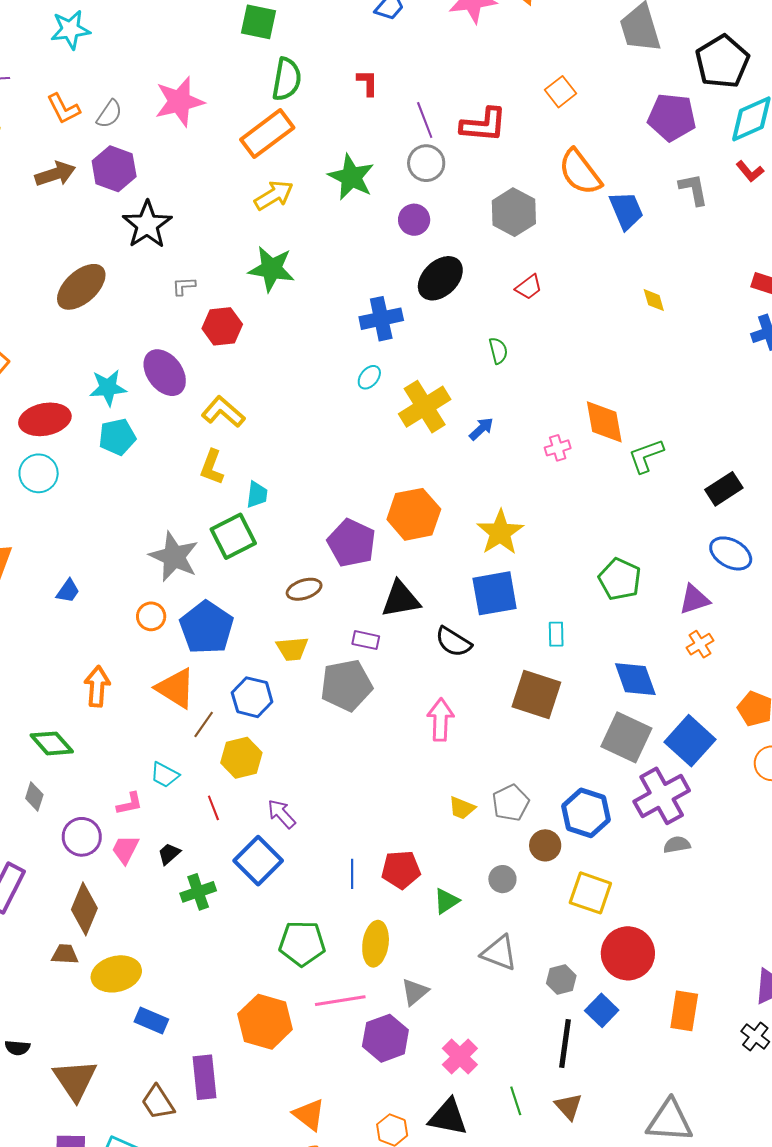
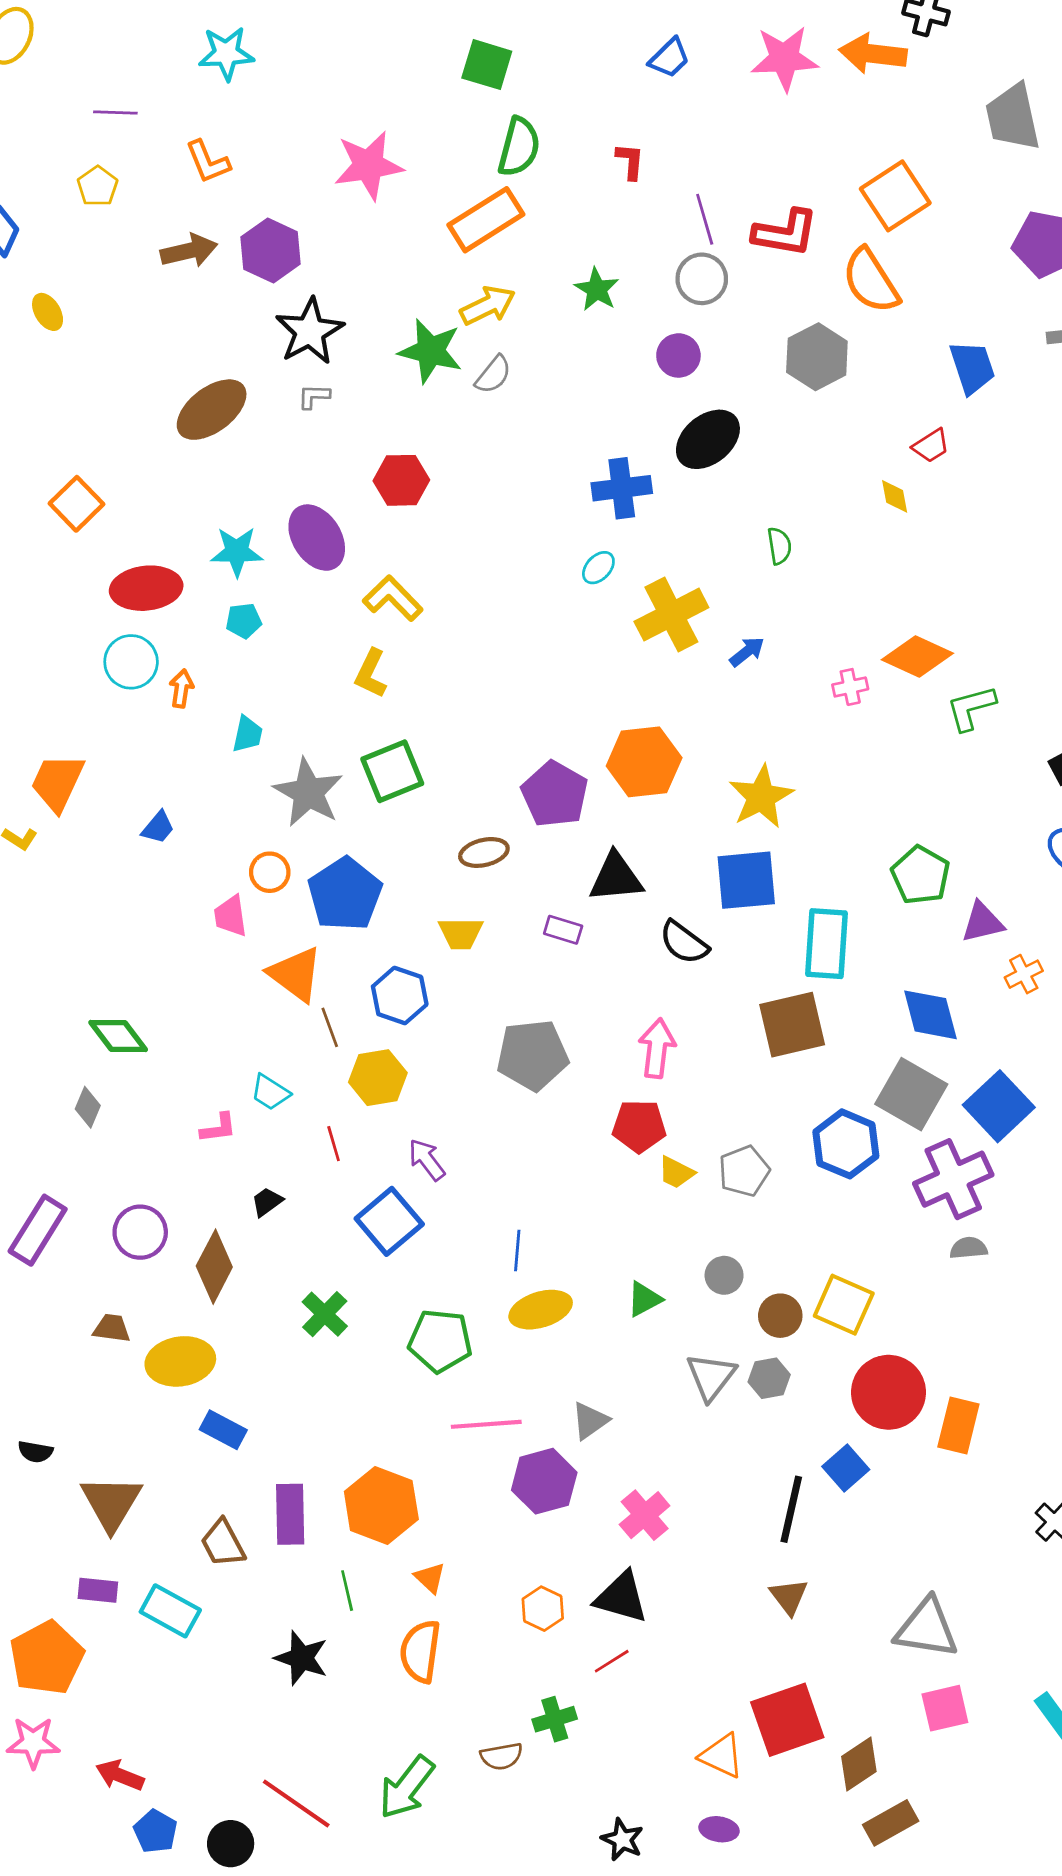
orange square: (560, 92) -> (895, 196), size x1.6
gray semicircle: (109, 114) -> (493, 375), moved
orange semicircle: (580, 172) -> (871, 281), moved
green star: (351, 177) -> (597, 289), size x0.7
green star: (271, 269) -> (431, 351), moved
gray L-shape: (184, 286) -> (314, 396), moved
red trapezoid: (529, 287) -> (931, 446), moved
yellow diamond: (654, 300) -> (895, 496), moved
orange diamond: (604, 422) -> (917, 656), turned -60
cyan pentagon: (117, 437) -> (244, 621), size x0.7
cyan trapezoid: (257, 495) -> (247, 734), moved
purple triangle: (694, 599) -> (982, 922), moved
cyan rectangle: (556, 634) -> (826, 944), size x2.0
gray pentagon: (346, 685) -> (532, 1055), moved
orange arrow: (97, 686) -> (181, 689), moved, size x0.7
brown square: (536, 695) -> (792, 1025), turned -36
brown line: (204, 724) -> (330, 1027), turned -60
blue hexagon: (586, 813) -> (846, 1144), moved
purple circle: (82, 837) -> (140, 1232), moved
brown circle: (545, 845) -> (780, 1316), moved
pink trapezoid: (125, 849) -> (231, 916), moved, turned -40
red pentagon: (401, 870) -> (639, 1126), moved
green cross: (198, 892) -> (325, 1314), moved, turned -32
brown diamond: (84, 909) -> (214, 1267), moved
yellow ellipse: (376, 944) -> (541, 1310), moved, turned 60
gray triangle: (499, 953) -> (711, 1377), turned 42
gray hexagon: (561, 979) -> (769, 1378), moved
orange rectangle: (684, 1011) -> (958, 1425), moved
orange hexagon: (265, 1022) -> (381, 1505), moved
green line: (516, 1101) -> (347, 1591), moved
orange triangle: (309, 1115) -> (430, 1578), size x0.7

